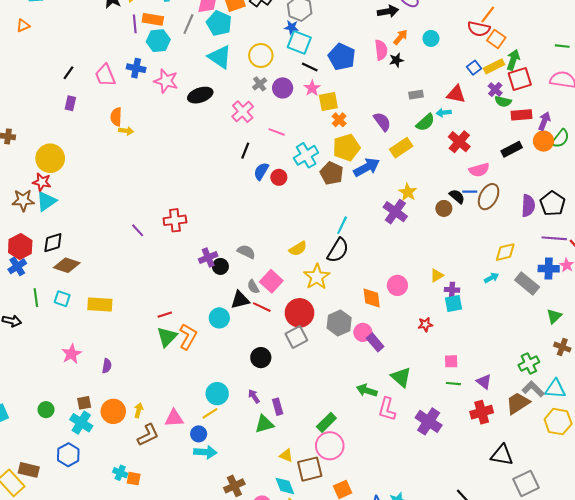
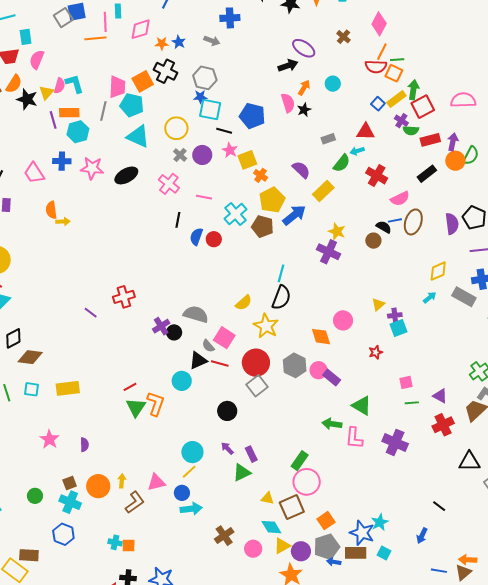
green line: (562, 46) -> (397, 60), moved
gray semicircle: (246, 252) -> (196, 314), size x1.4

